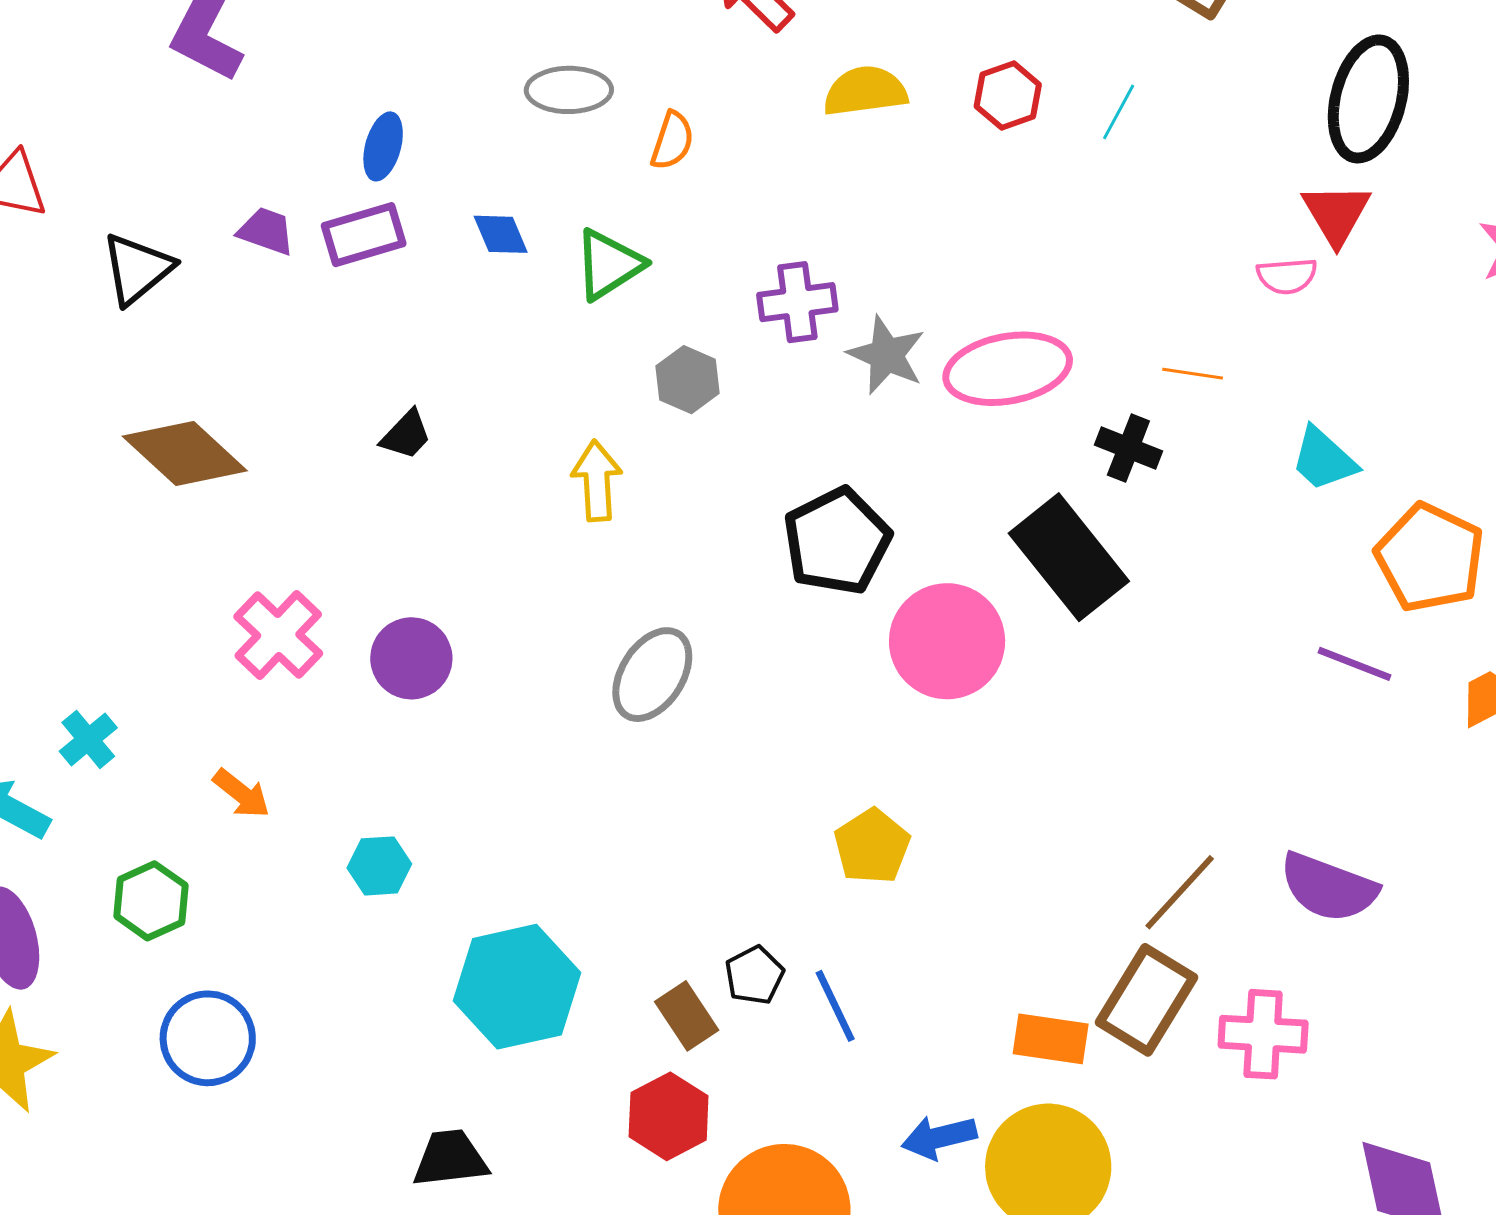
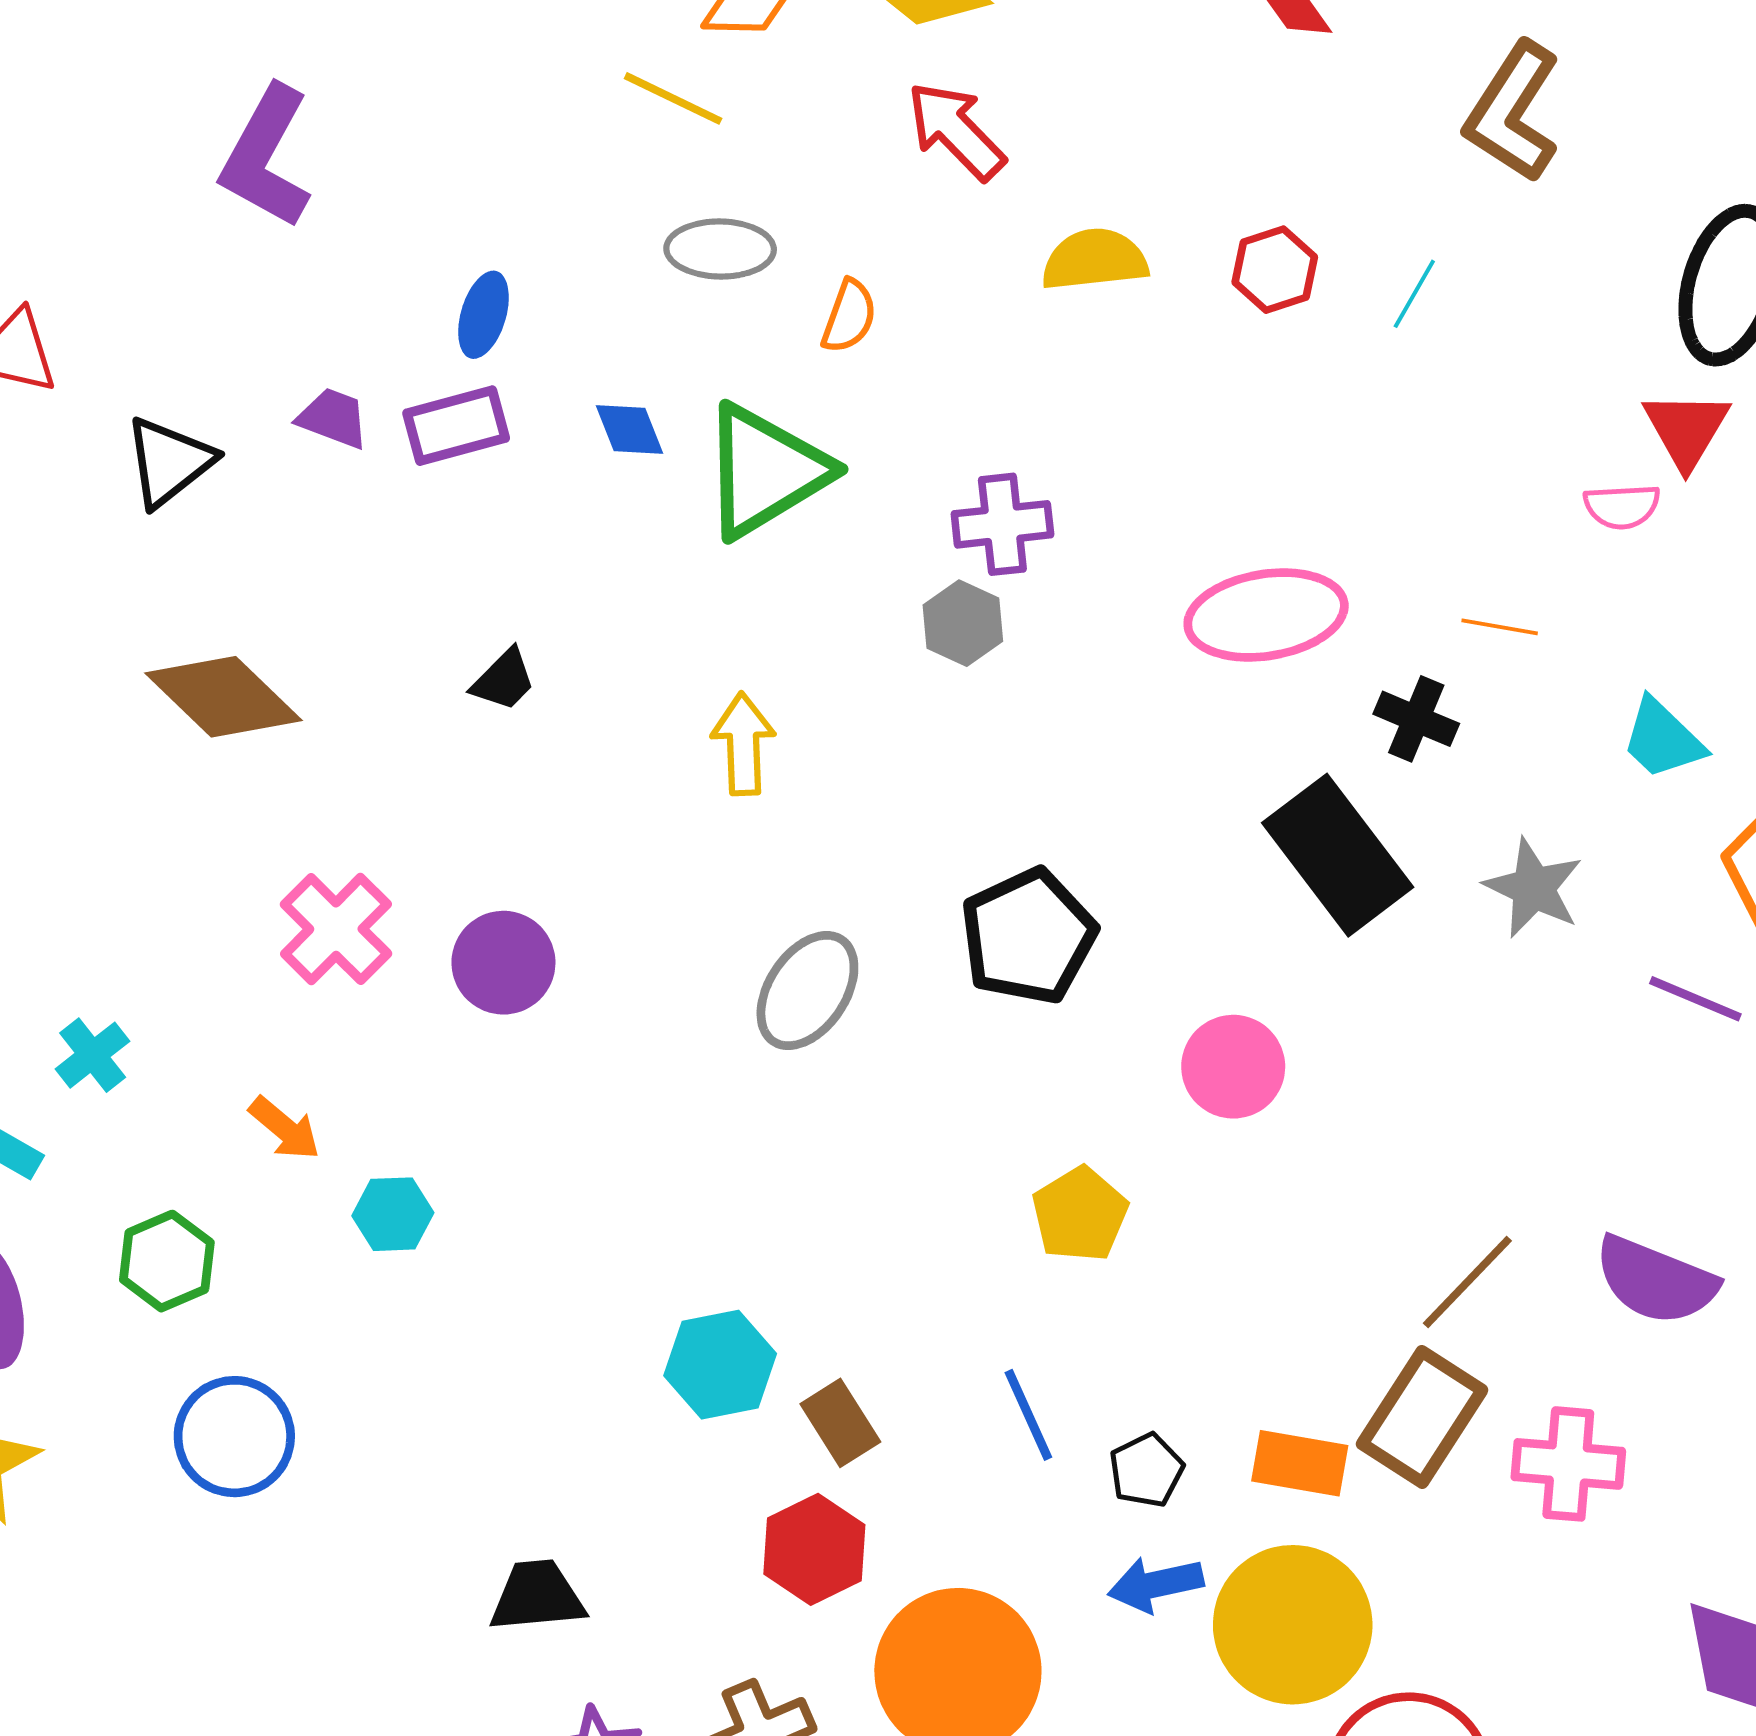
green triangle: (609, 265) -> (765, 471), size x1.5
gray star: (886, 355) -> (1533, 888), moved
gray hexagon: (688, 380) -> (963, 623), moved
black pentagon: (837, 541) -> (1028, 936), moved
pink circle: (947, 641) -> (1233, 1067), moved, size x0.7
cyan hexagon: (379, 866) -> (393, 1214), moved
black pentagon: (754, 975) -> (1146, 1470), moved
cyan hexagon: (517, 987) -> (720, 1365), moved, size x0.7

